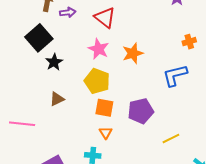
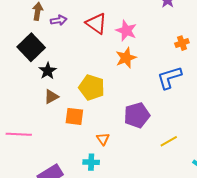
pink star: (99, 49) -> (126, 31), moved
brown triangle: (57, 99) -> (51, 97), moved
orange square: (104, 108) -> (74, 116), moved

